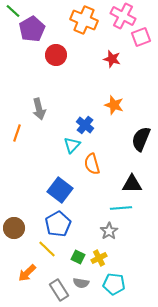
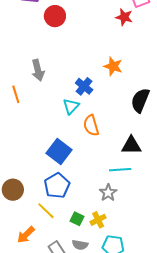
red star: (112, 59) -> (124, 17), moved
orange line: (17, 133) -> (16, 94), turned -36

